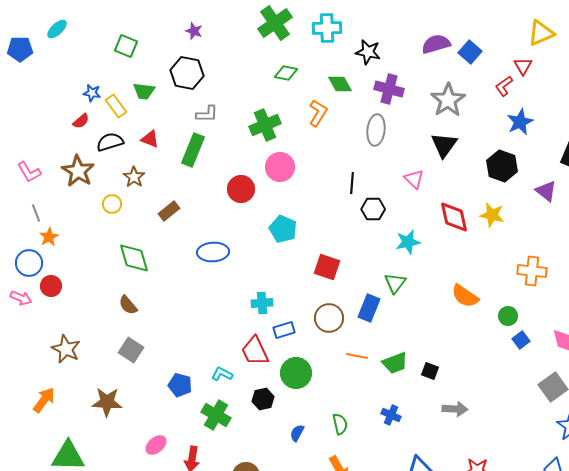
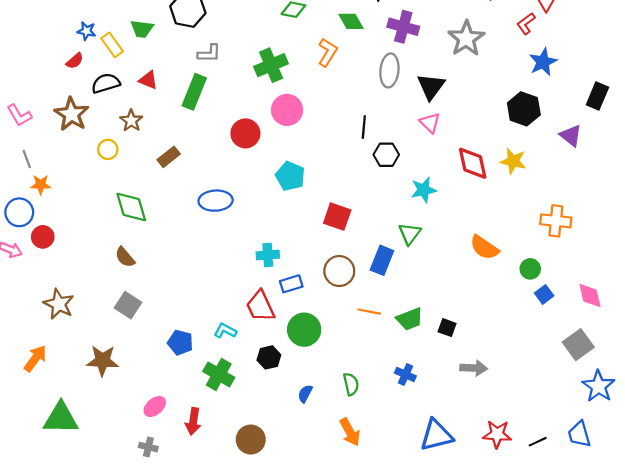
black triangle: (444, 145) -> (431, 86), moved
orange star: (49, 237) -> (41, 185), turned 30

